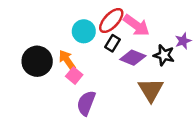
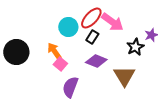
black star: (164, 55) -> (135, 47), turned 30
purple diamond: (133, 58) -> (96, 61), moved
black circle: (37, 61) -> (16, 52), moved

